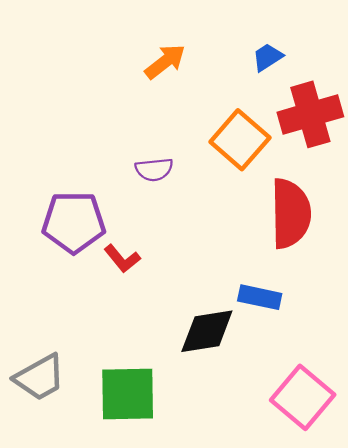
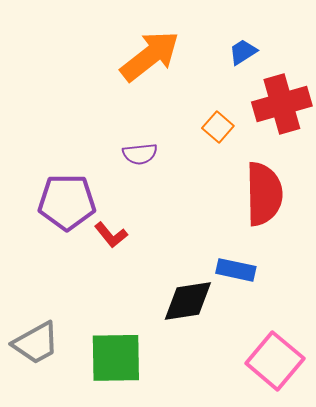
orange arrow: (165, 62) -> (150, 56), size x1.6
orange square: (240, 140) -> (218, 127), size x0.6

